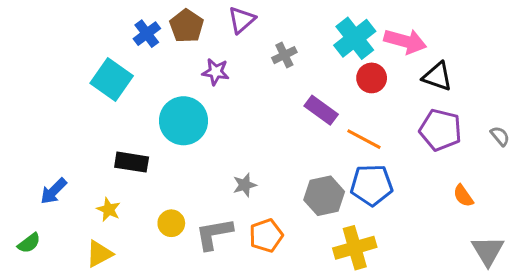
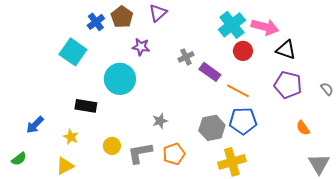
gray cross: (284, 55) -> (186, 57), moved

